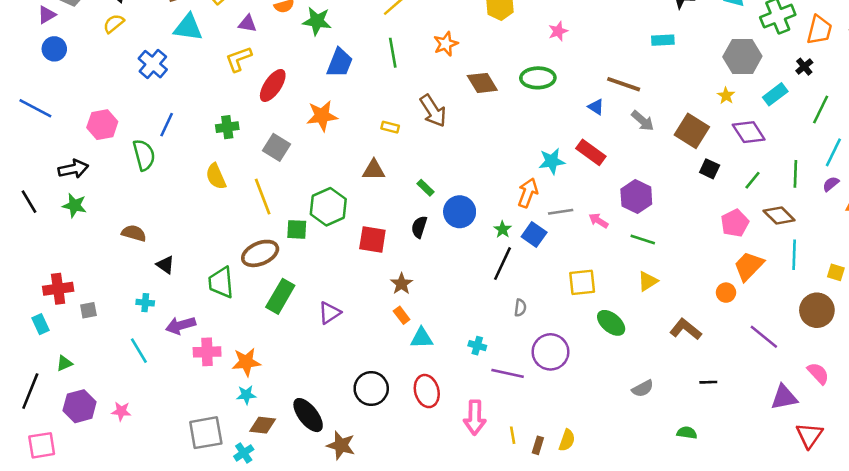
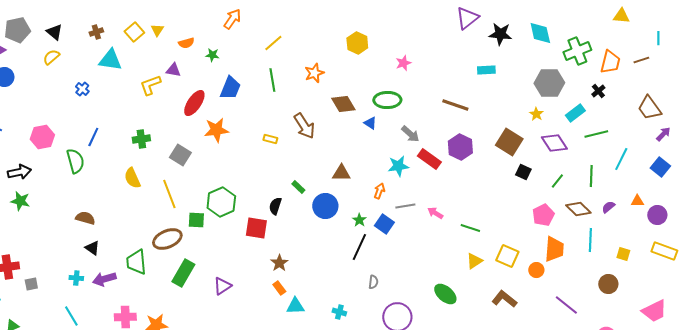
green star: (317, 21) -> (212, 55), size x0.6
purple triangle: (247, 24) -> (173, 70), moved
blue cross: (153, 64) -> (82, 89), size x0.6
red ellipse: (273, 85) -> (194, 103), moved
blue triangle: (596, 107) -> (370, 123), moved
green line: (821, 109) -> (596, 134), moved, turned 50
gray arrow: (643, 121) -> (410, 134), moved
brown triangle: (374, 170) -> (341, 173), moved
purple semicircle: (831, 184) -> (608, 207), moved
orange arrow: (528, 193) -> (379, 191), size x0.7
purple hexagon: (636, 197) -> (460, 147), moved
black semicircle: (419, 227) -> (275, 206), moved
brown semicircle: (134, 233) -> (85, 218), moved
orange trapezoid: (749, 266) -> (554, 249), turned 140
yellow square: (582, 282) -> (507, 256), moved, turned 30
brown circle: (817, 310) -> (608, 284), size x0.7
purple arrow: (181, 325) -> (104, 279), moved

